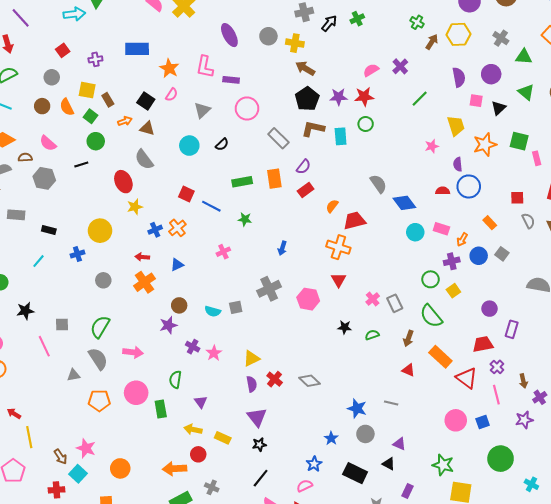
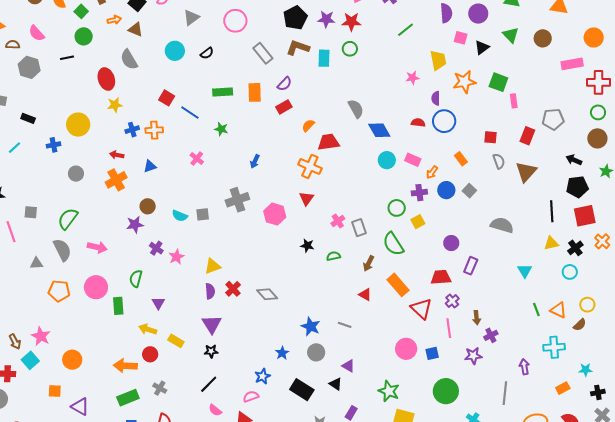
orange cross: (177, 228) -> (154, 130), turned 30
pink cross: (223, 252) -> (197, 158), turned -32

